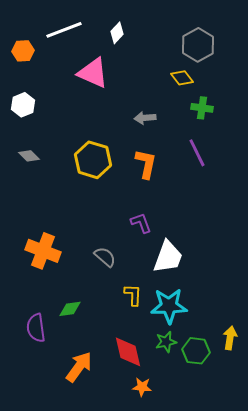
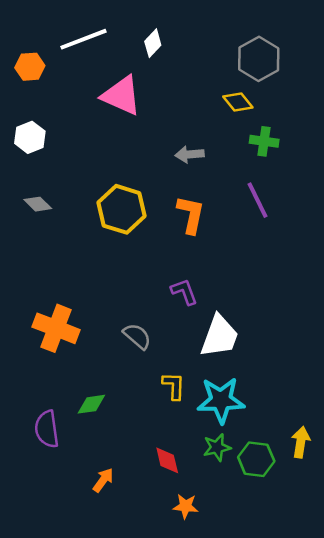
red diamond: (128, 352) -> (167, 460), size x0.7
orange arrow: (79, 367) -> (103, 480), size x0.6

